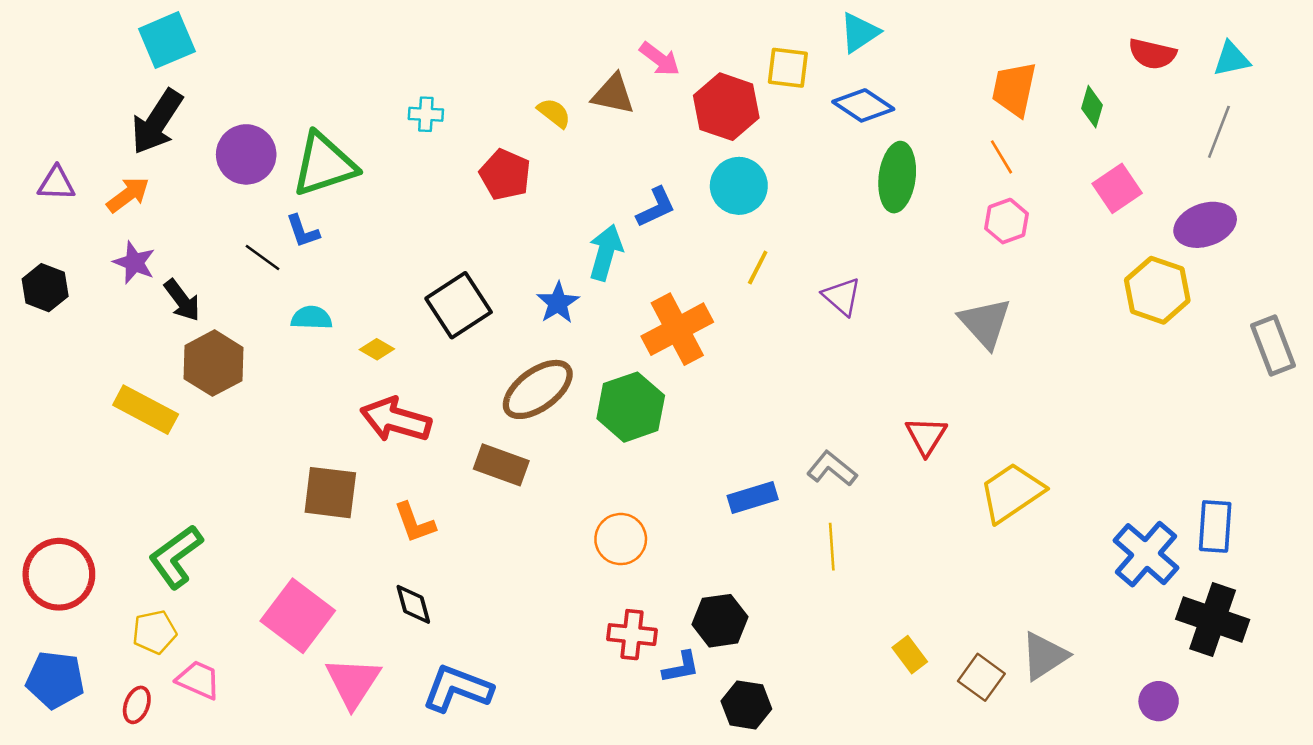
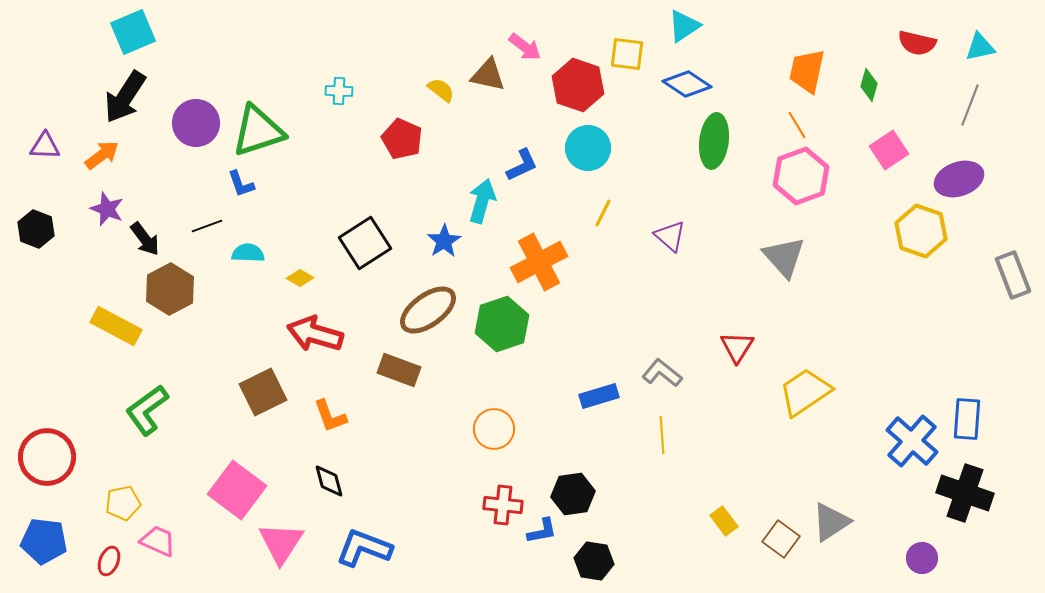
pink hexagon: (1007, 221) -> (801, 176), size x1.6
black line: (262, 258) -> (207, 226), moved, turned -56
brown square: (330, 493) -> (263, 392), turned -33
green L-shape: (176, 557) -> (147, 410), moved

